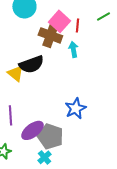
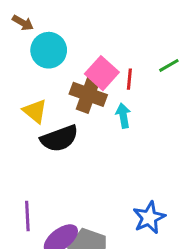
yellow triangle: (15, 73) -> (35, 111), moved
blue star: (75, 108) -> (149, 218), moved

